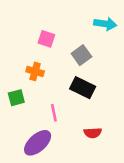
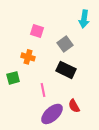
cyan arrow: (105, 24) -> (84, 19), turned 90
red semicircle: (93, 133) -> (74, 106), turned 64
purple ellipse: (38, 143) -> (52, 114), moved

